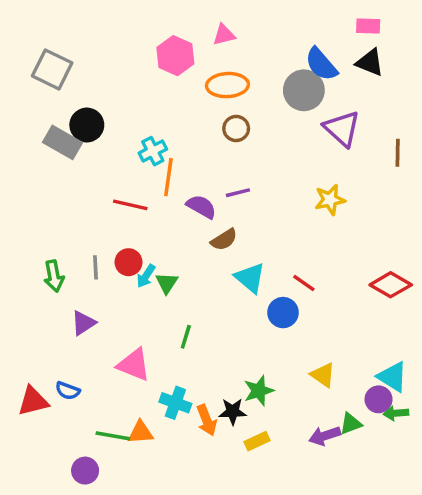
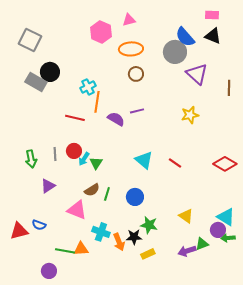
brown semicircle: (224, 240) -> (92, 190), moved
blue circle: (283, 313) -> (135, 197), moved
green star: (259, 391) -> (149, 225), turned 30

